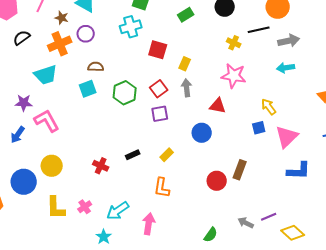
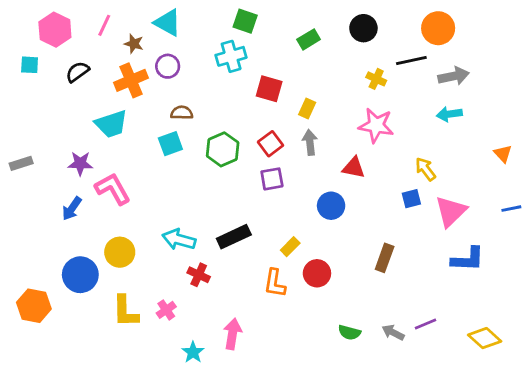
black rectangle: (133, 155) -> (234, 237), size x1.6
yellow rectangle: (167, 155) -> (290, 247), moved
red cross: (101, 166) -> (199, 275), moved
red circle: (217, 181) -> (317, 273), moved
cyan arrow: (118, 211) -> (179, 239), moved, turned 50
pink arrow: (149, 224) -> (232, 334), moved
yellow diamond: (293, 233) -> (485, 338), moved
green semicircle: (211, 235) -> (349, 332), moved, turned 70

